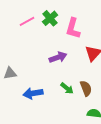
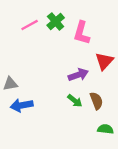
purple arrow: (58, 57) -> (78, 75), moved
blue arrow: (33, 93) -> (22, 105), moved

